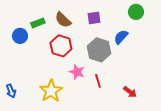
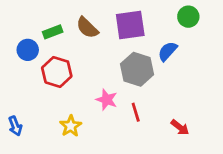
purple square: (94, 18) -> (130, 25), size x1.6
red hexagon: (61, 46) -> (57, 72), moved
yellow star: (51, 91) -> (71, 126), size x0.7

